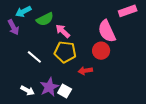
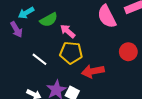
pink semicircle: (107, 31) -> (107, 17), moved
red circle: (101, 51) -> (128, 52), moved
red arrow: (85, 71) -> (93, 71), size x1.5

